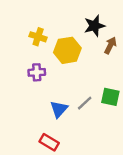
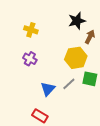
yellow hexagon: (67, 50) -> (76, 58), moved
purple cross: (37, 72) -> (30, 59), turned 32

